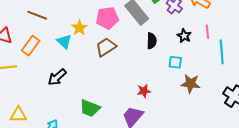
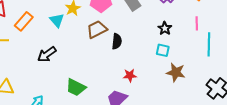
black star: (184, 36) -> (165, 28), moved
black semicircle: (152, 41) -> (117, 41), moved

